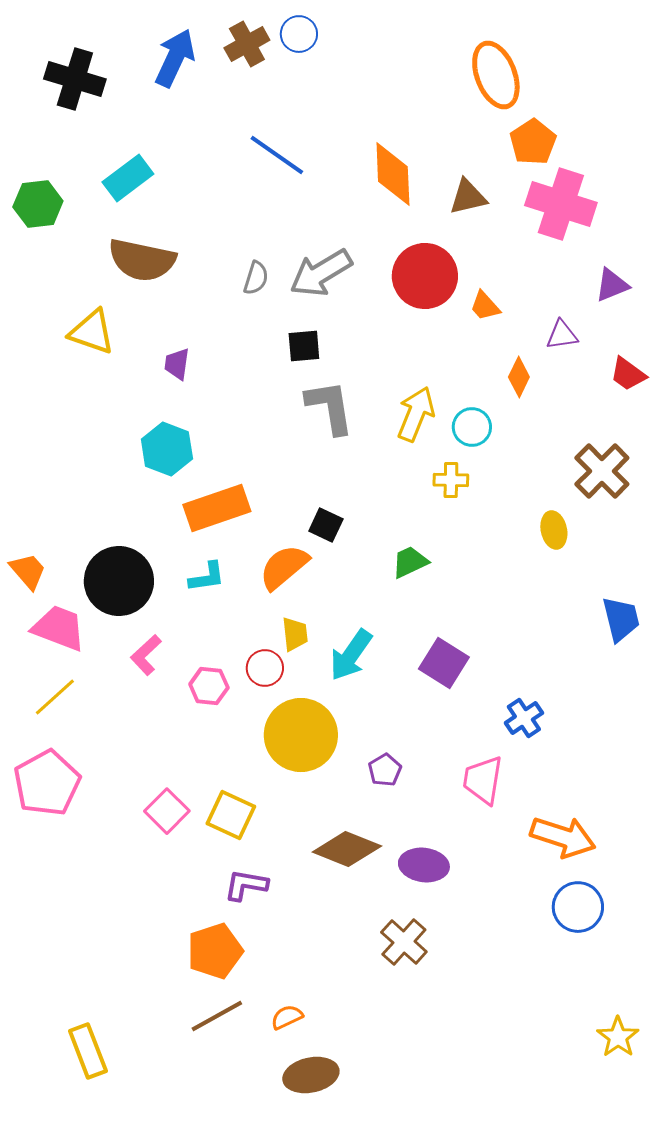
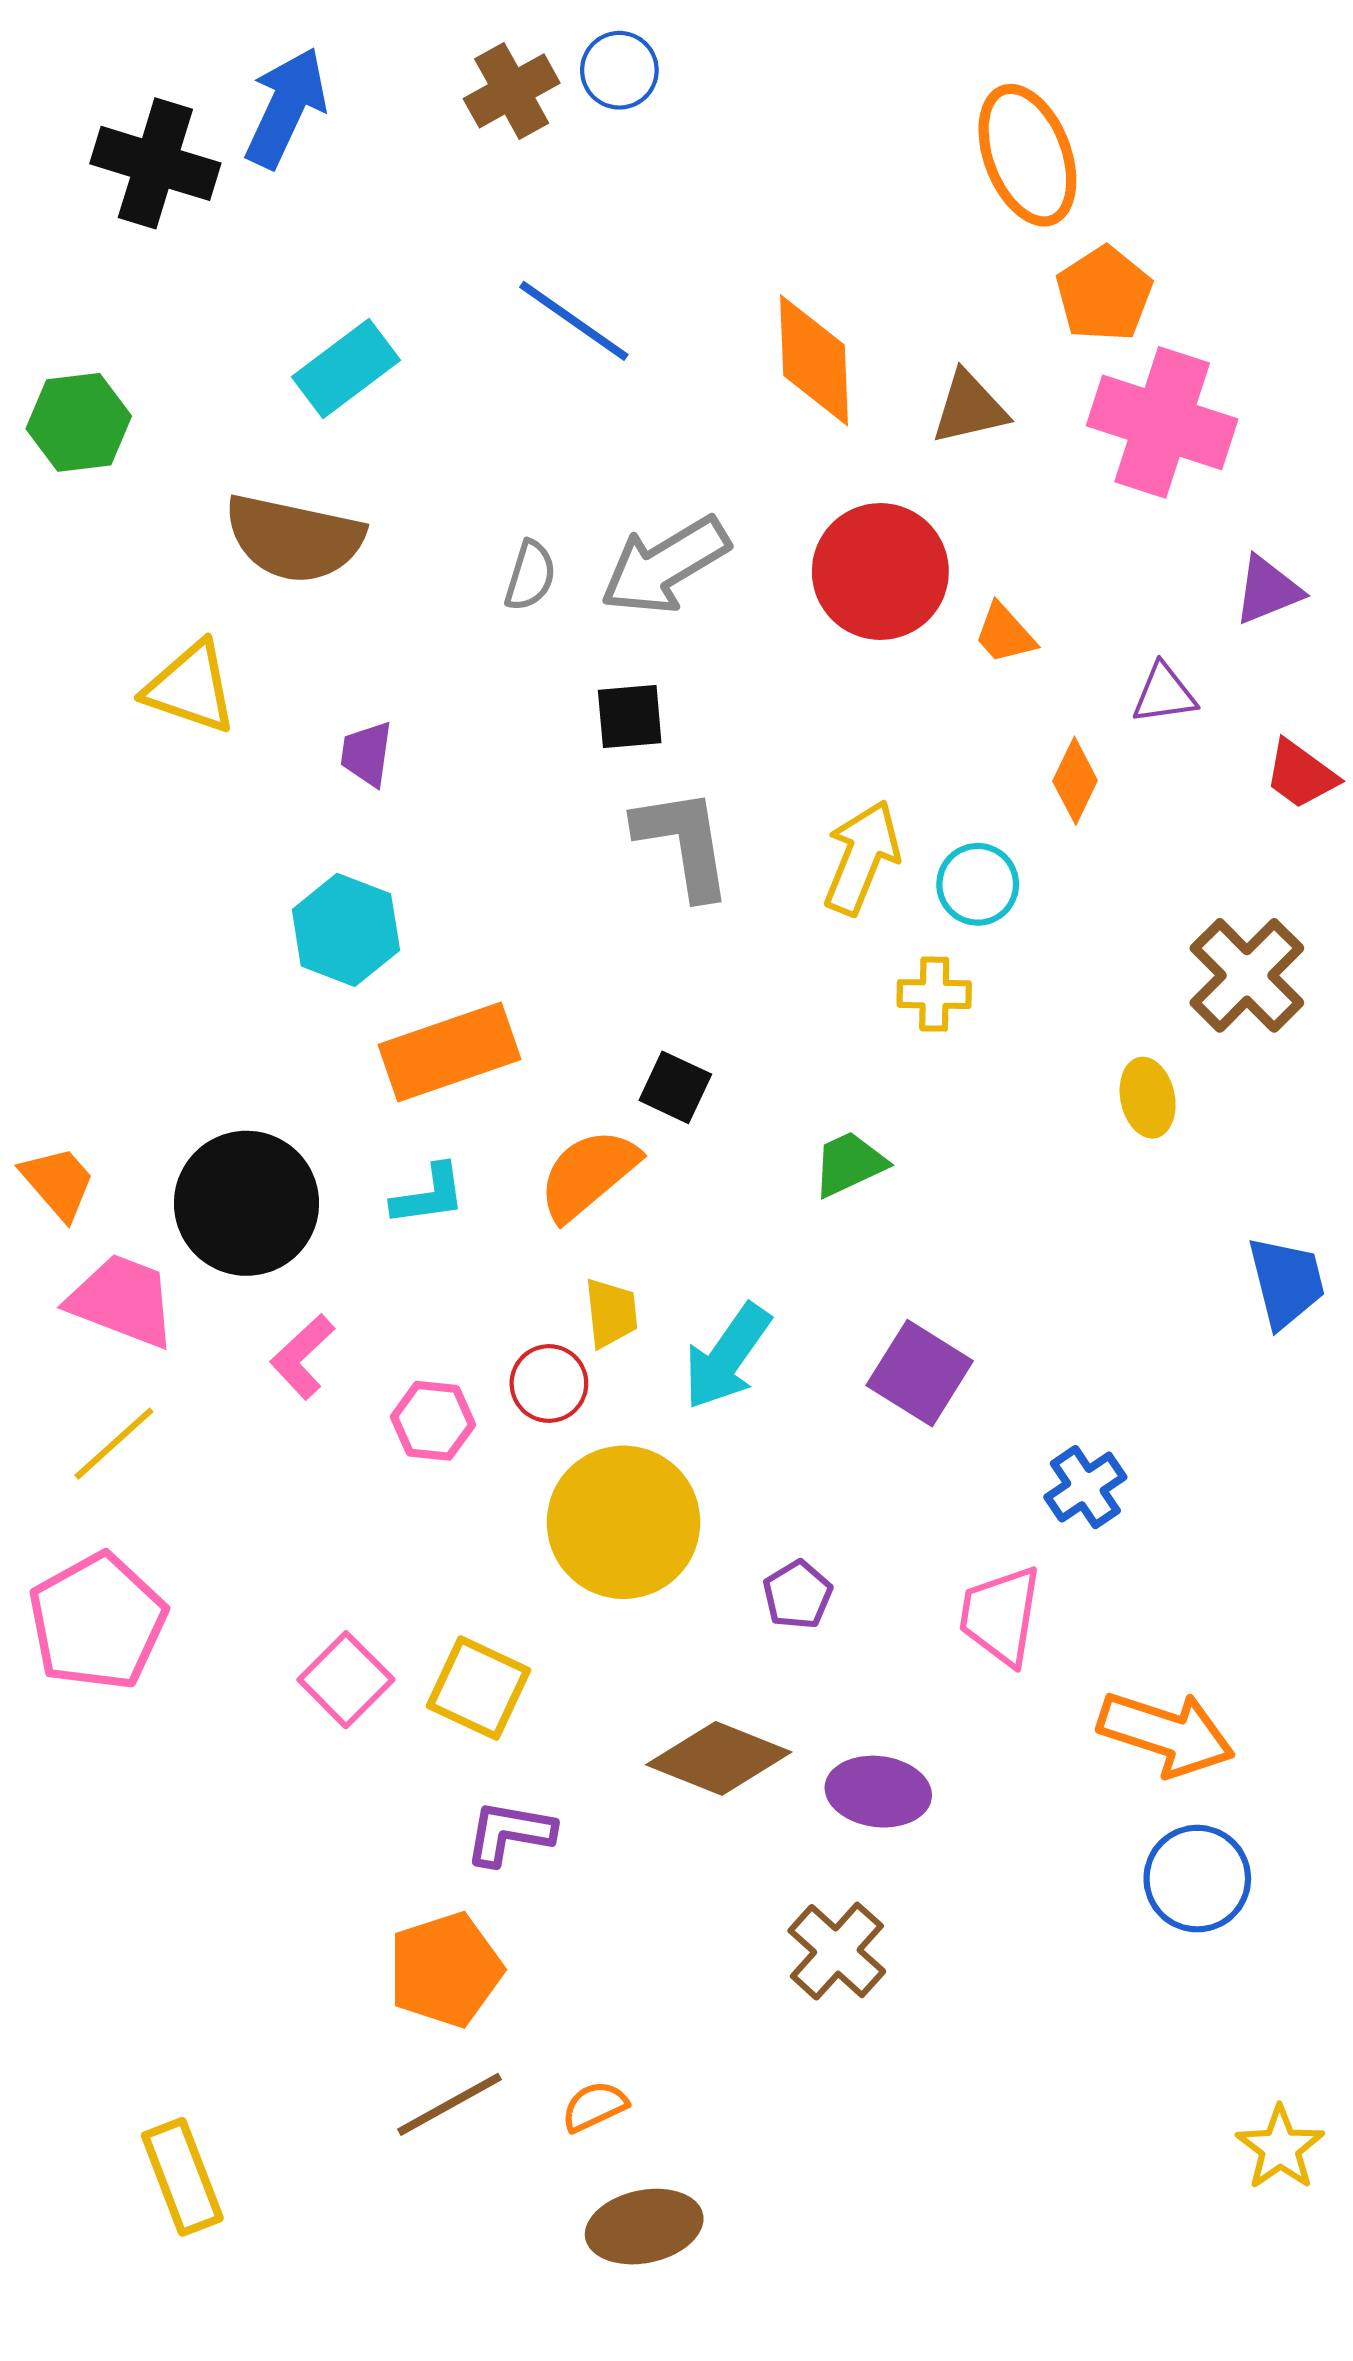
blue arrow: (175, 58) -> (286, 108), moved
cyan rectangle: (128, 178) -> (346, 369), moved

